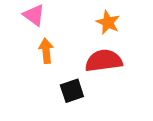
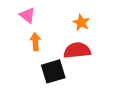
black square: (72, 91) -> (53, 71), size x1.4

